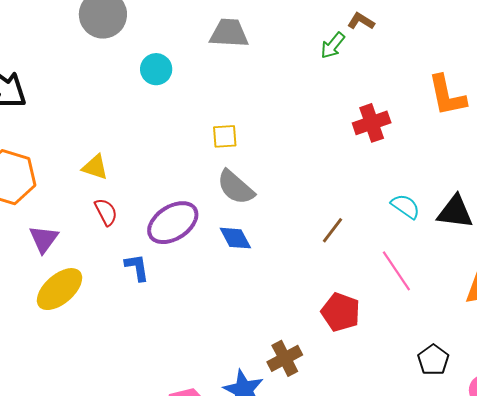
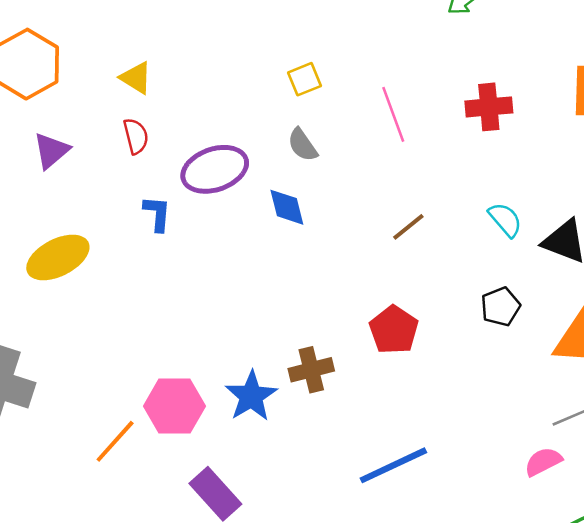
yellow square: (225, 136) -> (304, 79), turned -32
gray semicircle: (236, 187) -> (303, 145), size x0.7
pink line: (396, 271) -> (393, 114), moved
yellow ellipse: (60, 289) -> (58, 257), moved
black pentagon: (433, 360) -> (501, 307), moved

